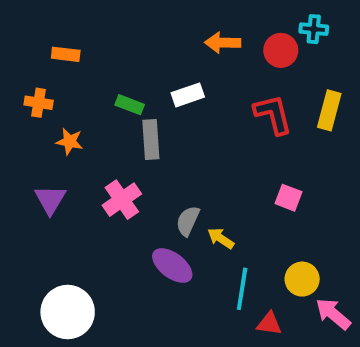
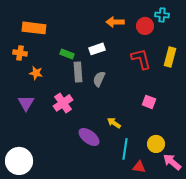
orange rectangle: (66, 54) -> (34, 28), size x1.6
gray semicircle: (188, 221) -> (99, 79), moved
white circle: (68, 312) -> (19, 161), moved

